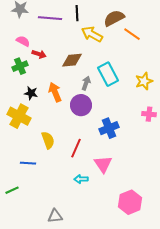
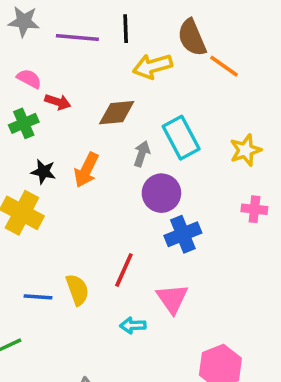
brown semicircle: (114, 18) -> (192, 38), turned -85
yellow arrow: (92, 34) -> (152, 66), turned -45
orange arrow: (55, 92) -> (86, 170), turned -132
purple circle: (81, 105) -> (161, 193), moved
yellow semicircle: (48, 140) -> (77, 290), moved

